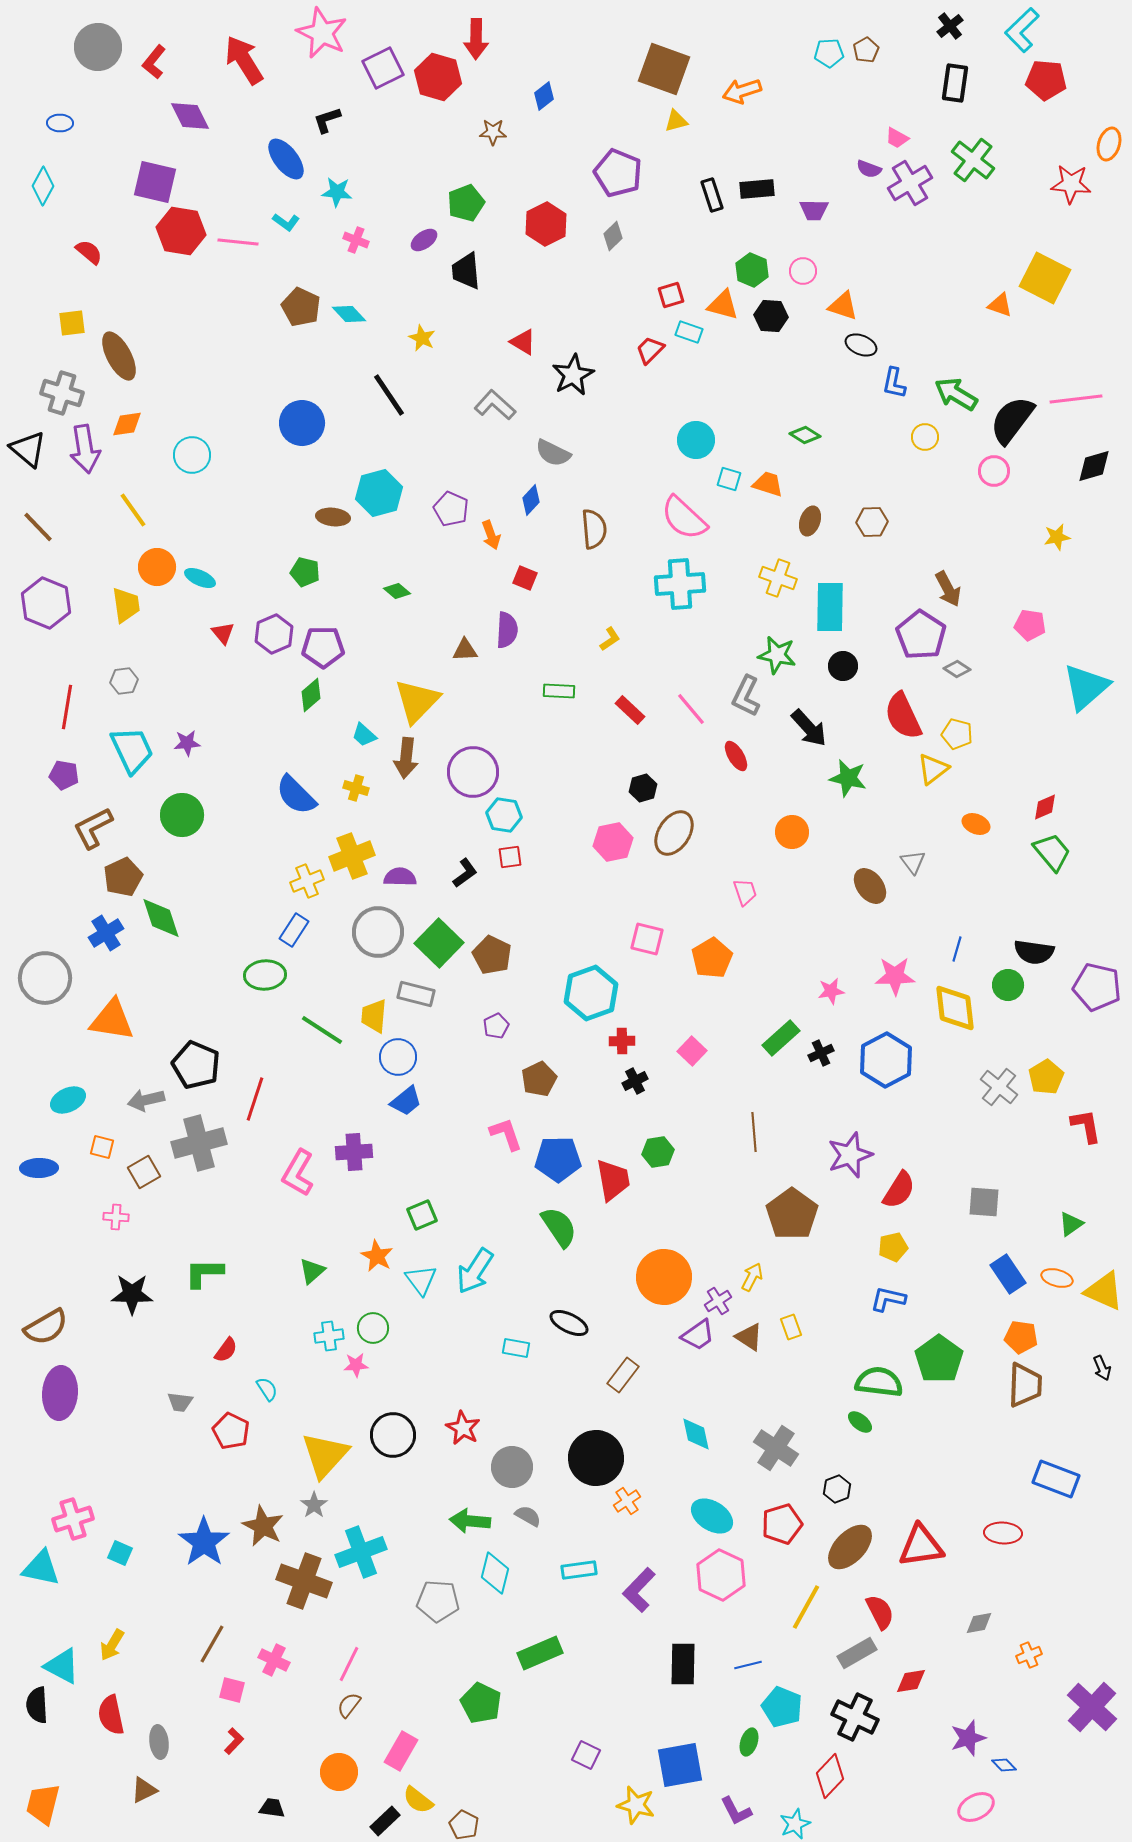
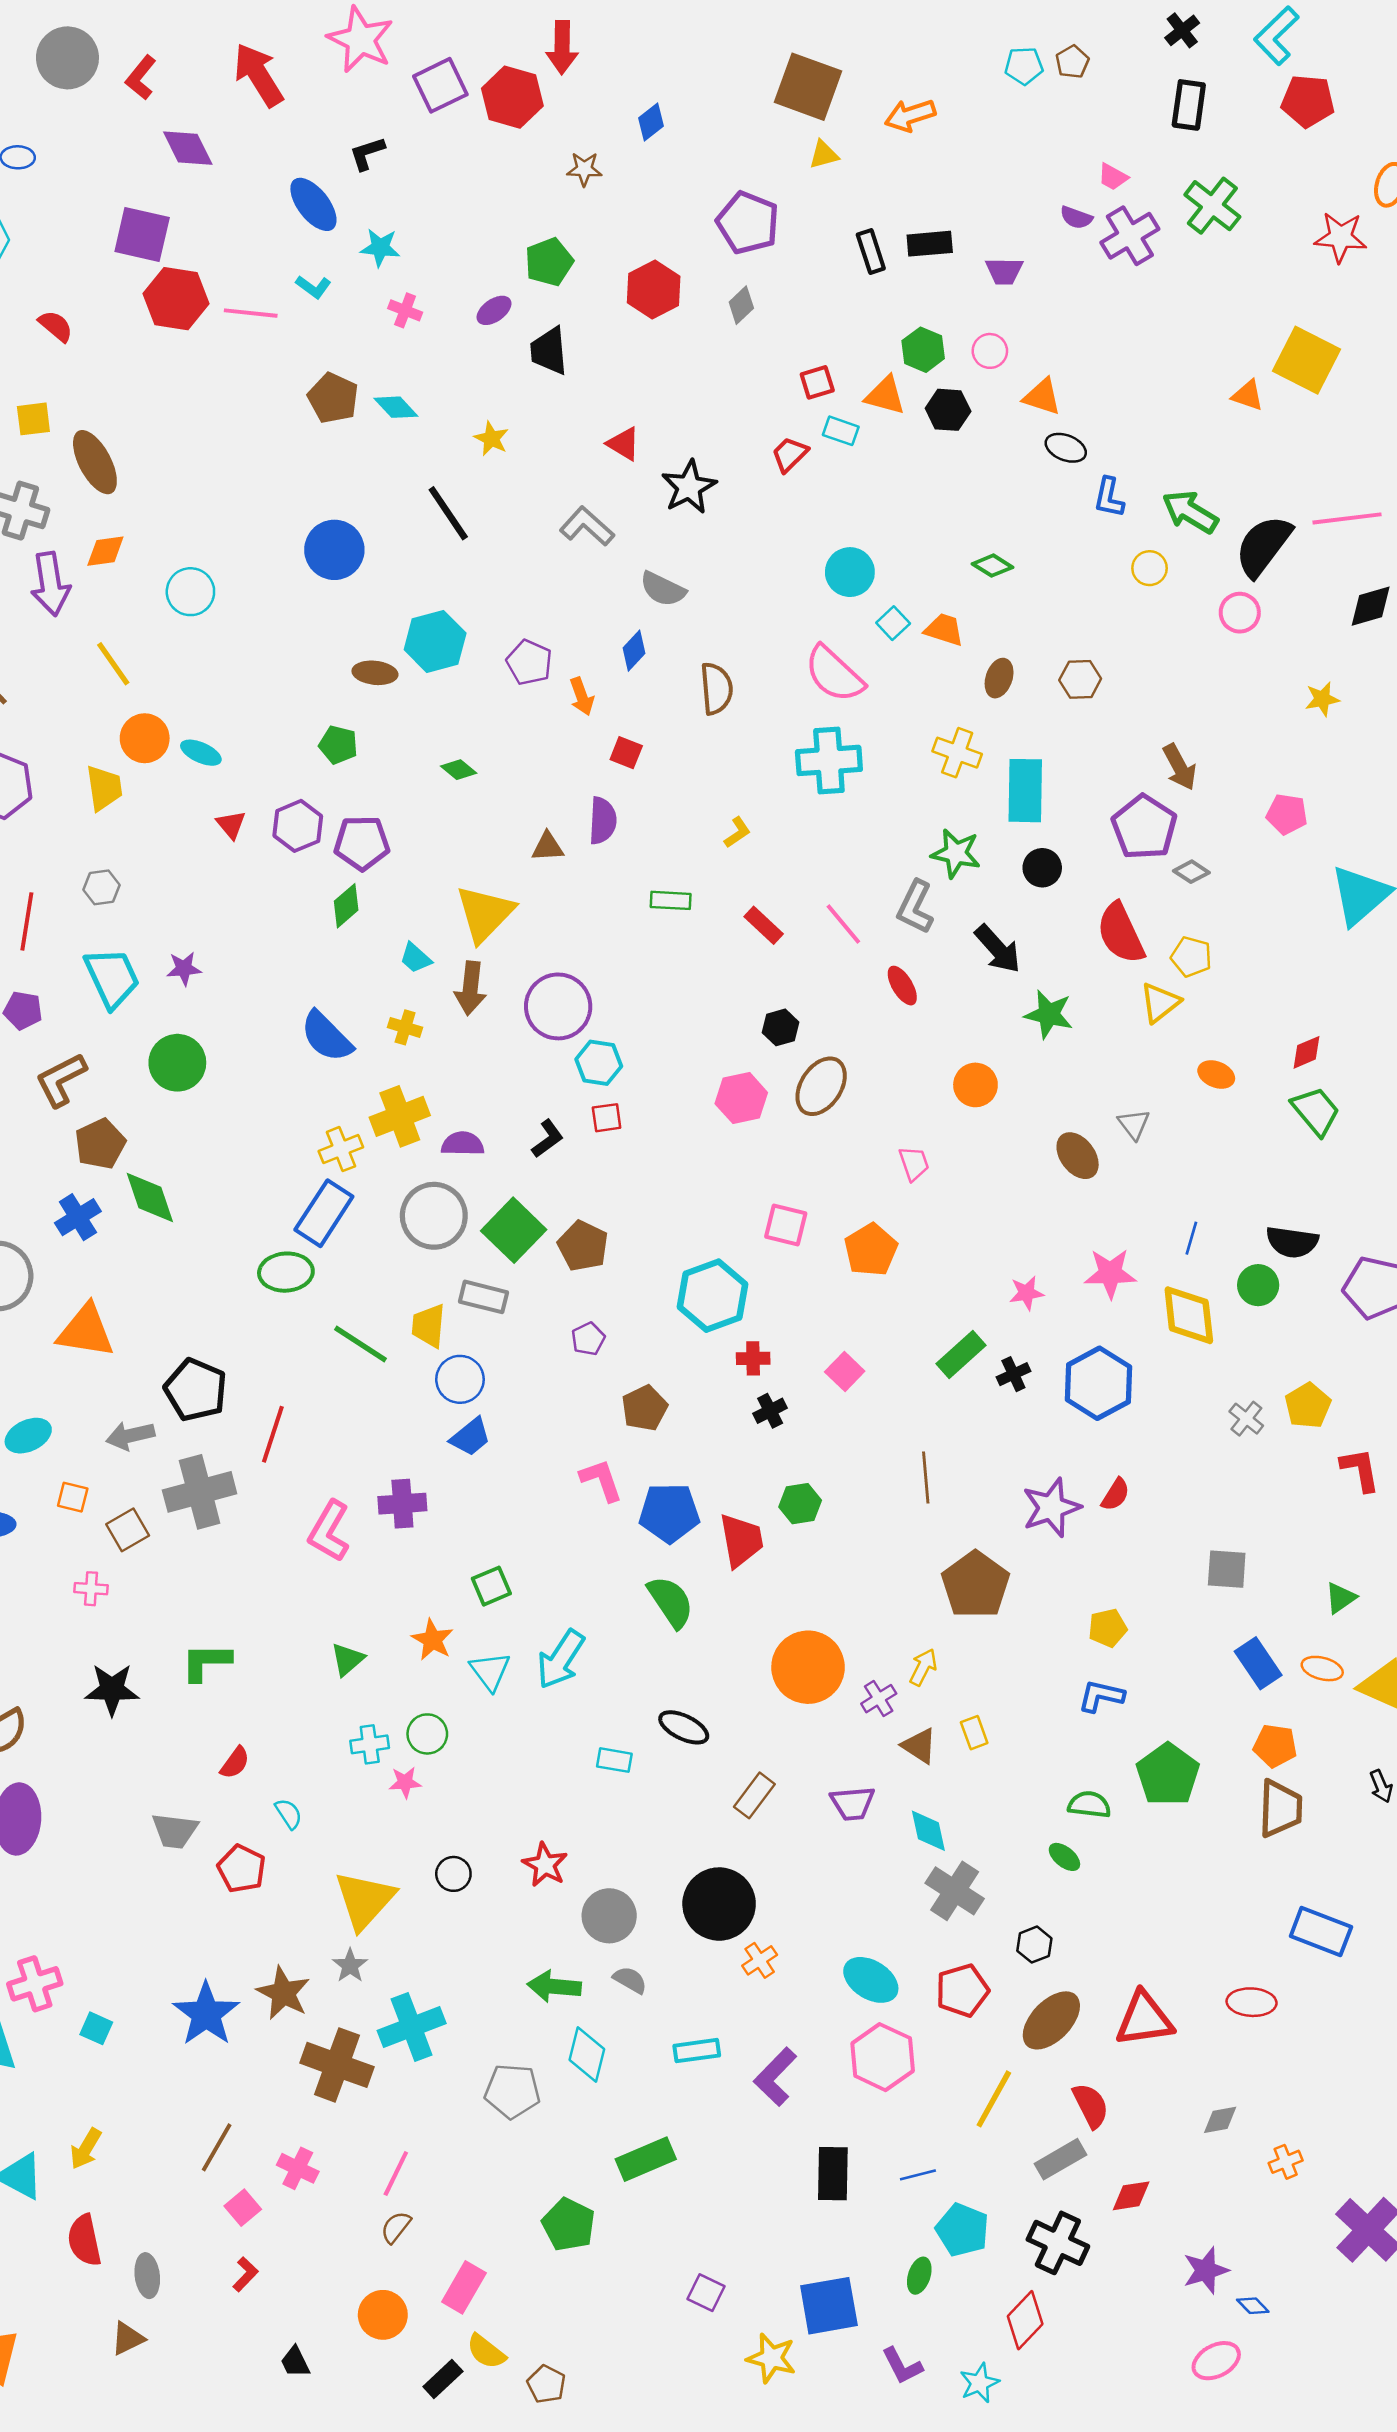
cyan square: (729, 479) -> (893, 623), turned 30
blue rectangle: (294, 930) -> (324, 1213), size x1.5
gray cross: (999, 1087) -> (1246, 1419), size x0.7
red semicircle: (899, 1190) -> (1115, 1494), moved, size x0.7
purple trapezoid: (698, 1335) -> (852, 1803), moved, turned 30
green semicircle: (879, 1382) -> (1089, 1805), size x0.7
gray trapezoid: (180, 1402) -> (175, 1831), size x1.4
cyan diamond: (696, 1434) -> (928, 1831), moved
black circle: (393, 1435) -> (453, 1874), size x0.6
pink square: (232, 1690) -> (243, 2208), turned 36
black trapezoid: (272, 1808) -> (295, 2362), turned -124

